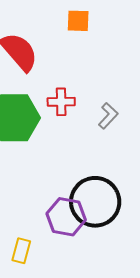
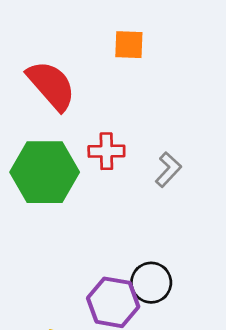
black circle: (95, 202) -> (151, 283), size x0.6

